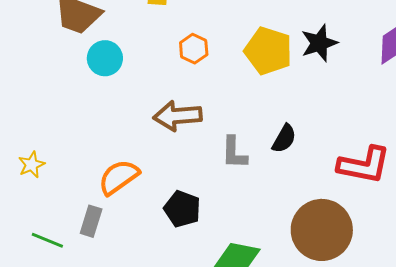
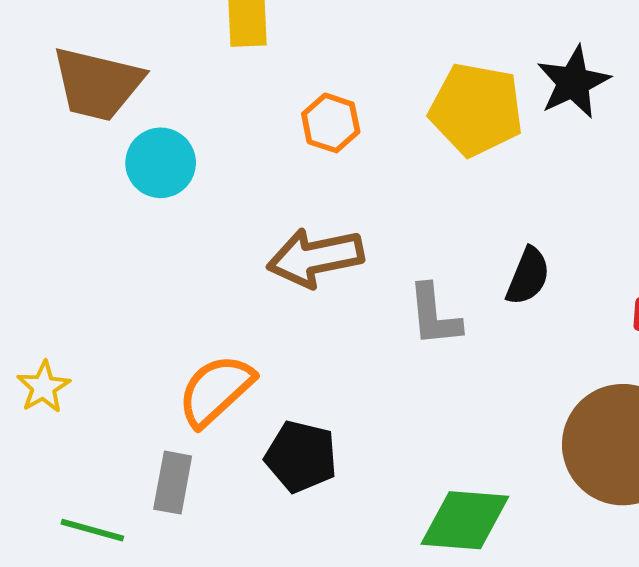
black pentagon: (182, 209) -> (301, 457), moved

